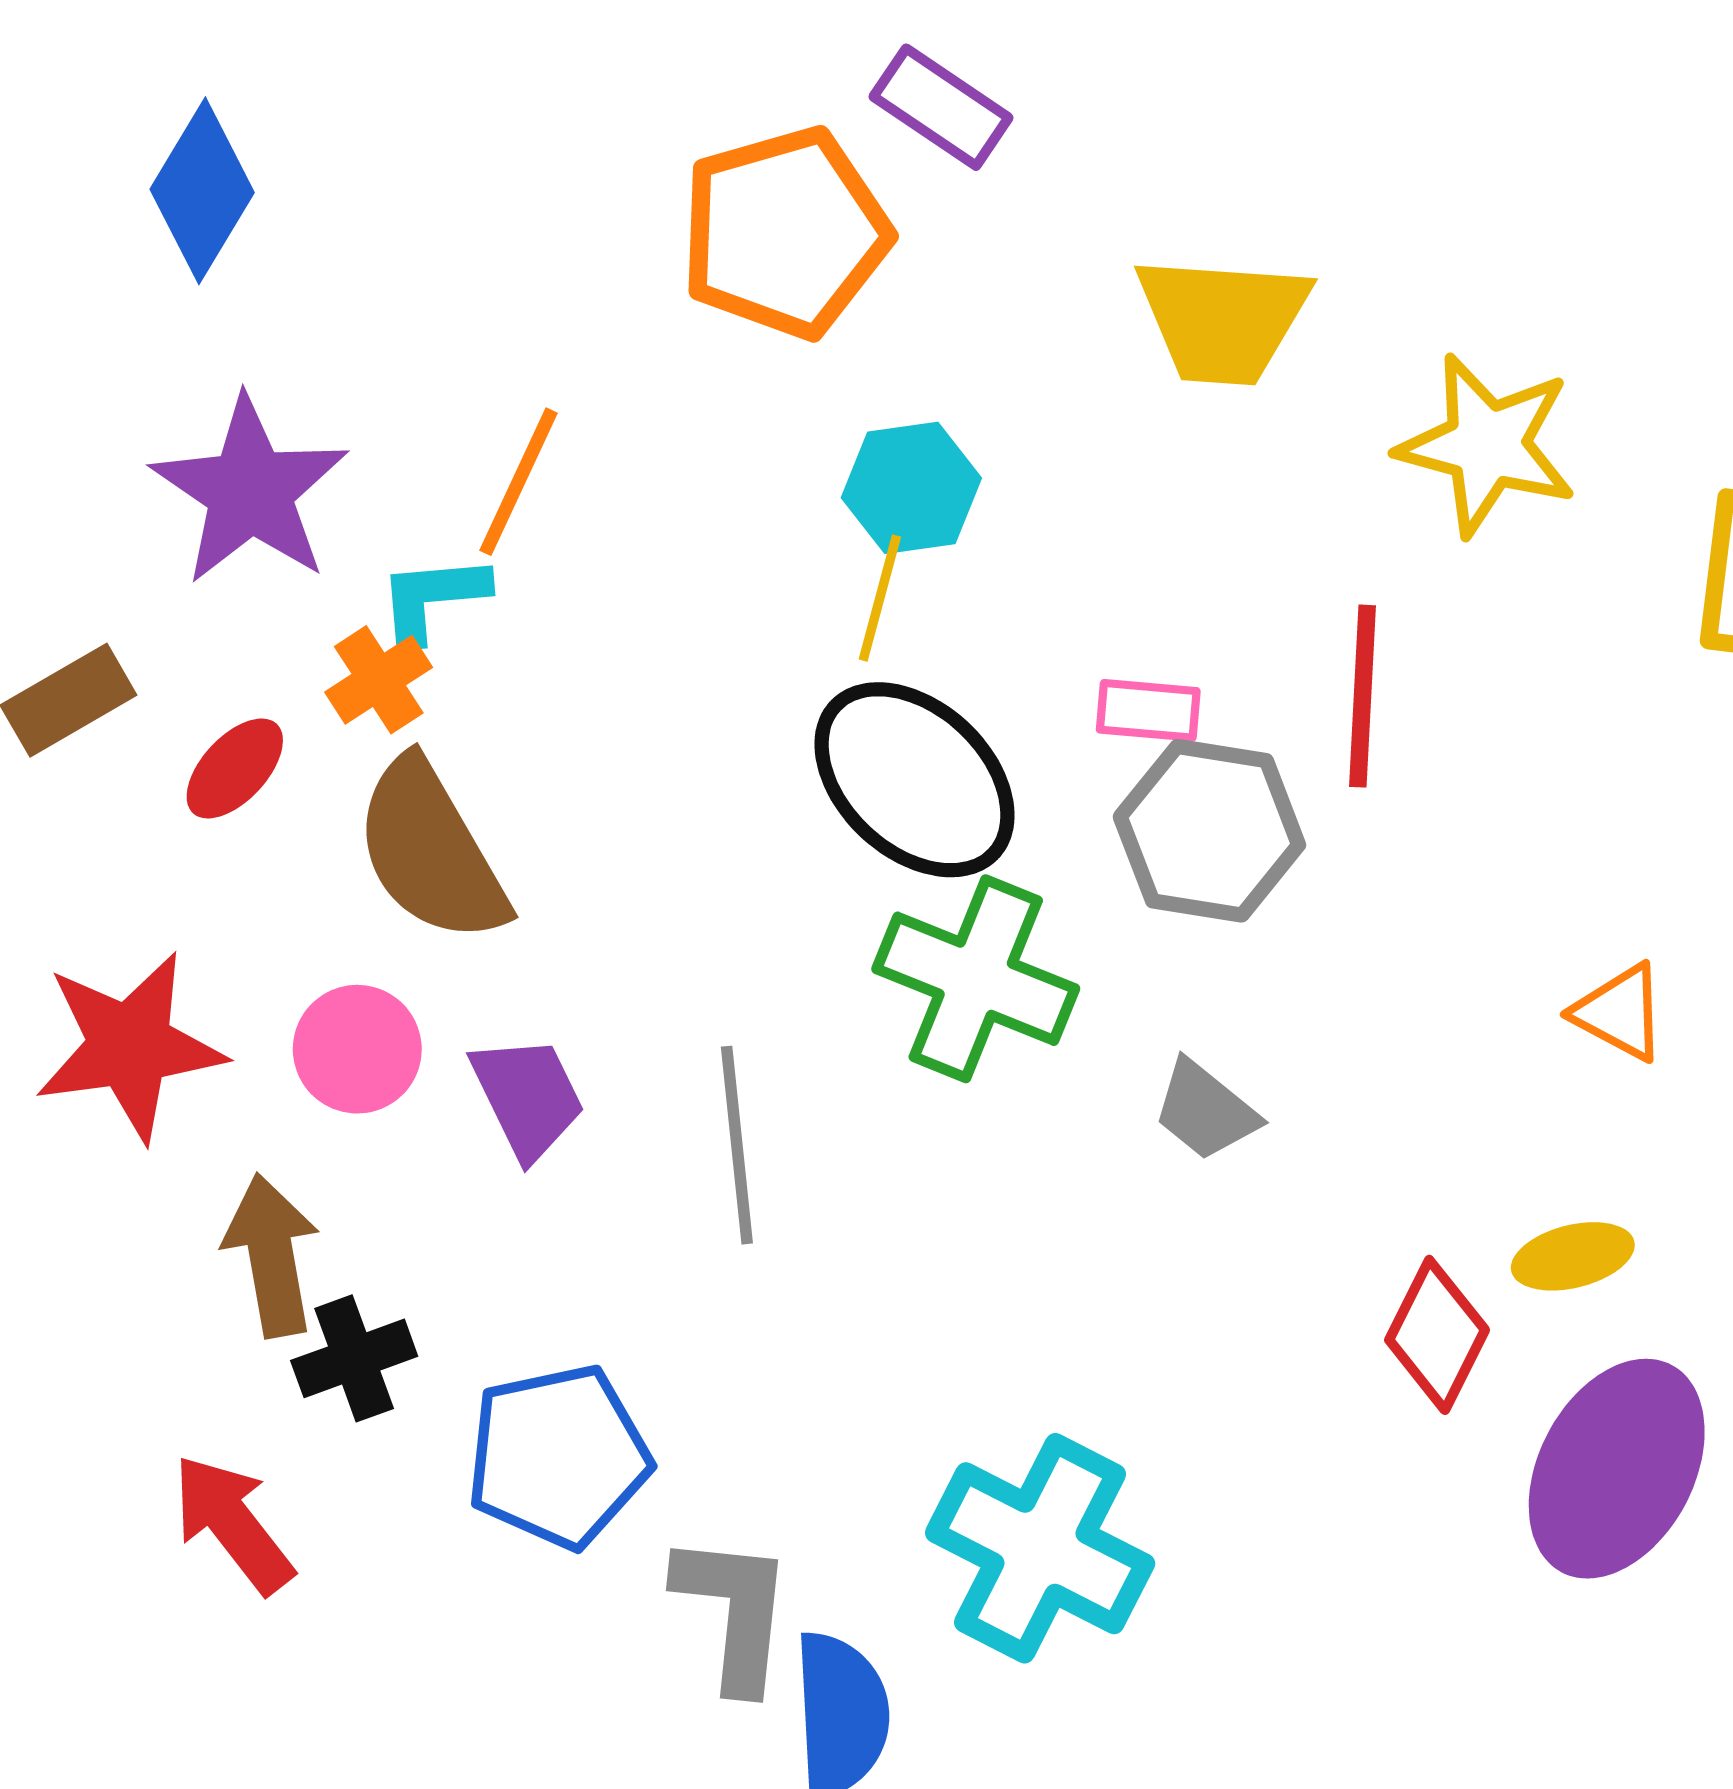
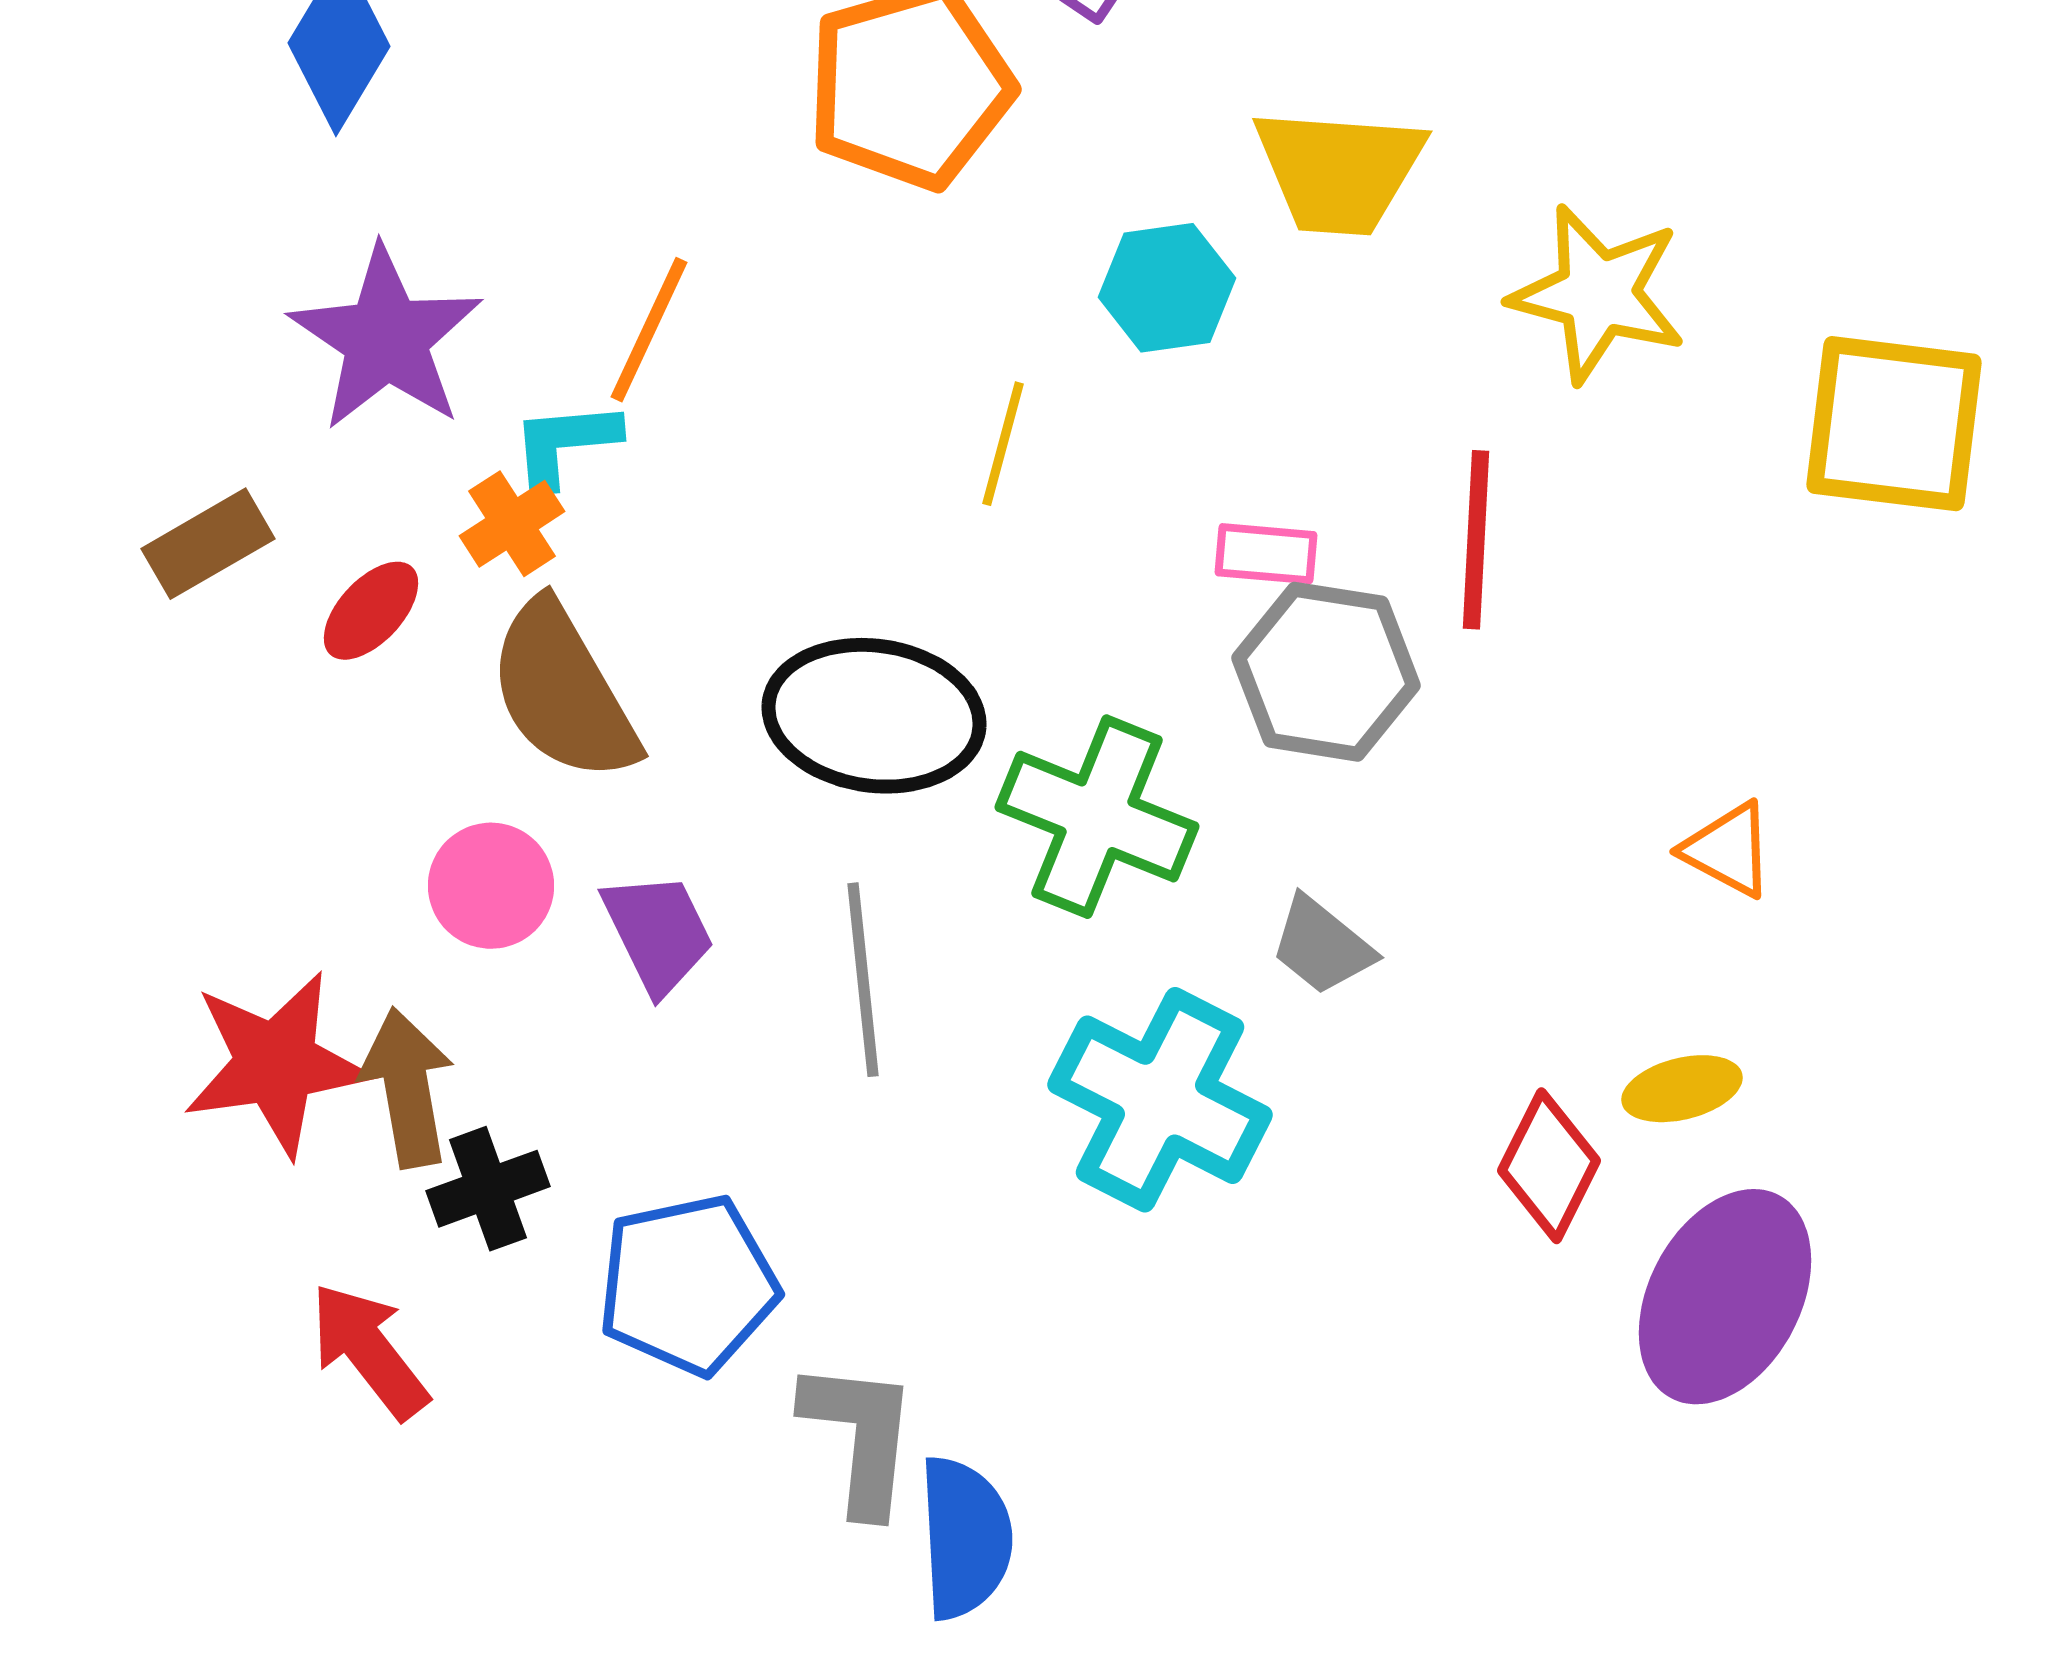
cyan hexagon: (911, 488) -> (1167, 288), moved
black ellipse: (914, 780) -> (874, 716), moved, turned -35
red star: (130, 1046) -> (276, 1064), moved
cyan cross: (1040, 1548) -> (1160, 1100), moved

